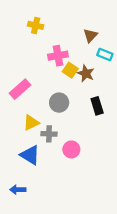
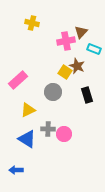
pink cross: (58, 56) -> (66, 41), moved
yellow square: (70, 70) -> (65, 72), moved
gray cross: (49, 134) -> (48, 129), moved

